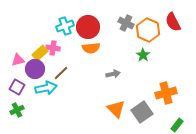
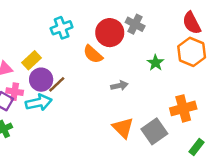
red circle: (88, 27) -> (110, 33), moved
orange hexagon: (148, 30) -> (192, 52), moved
pink cross: (53, 48) -> (15, 92), moved
orange semicircle: (91, 48) -> (93, 54), turned 48
purple circle: (35, 69) -> (41, 80), moved

